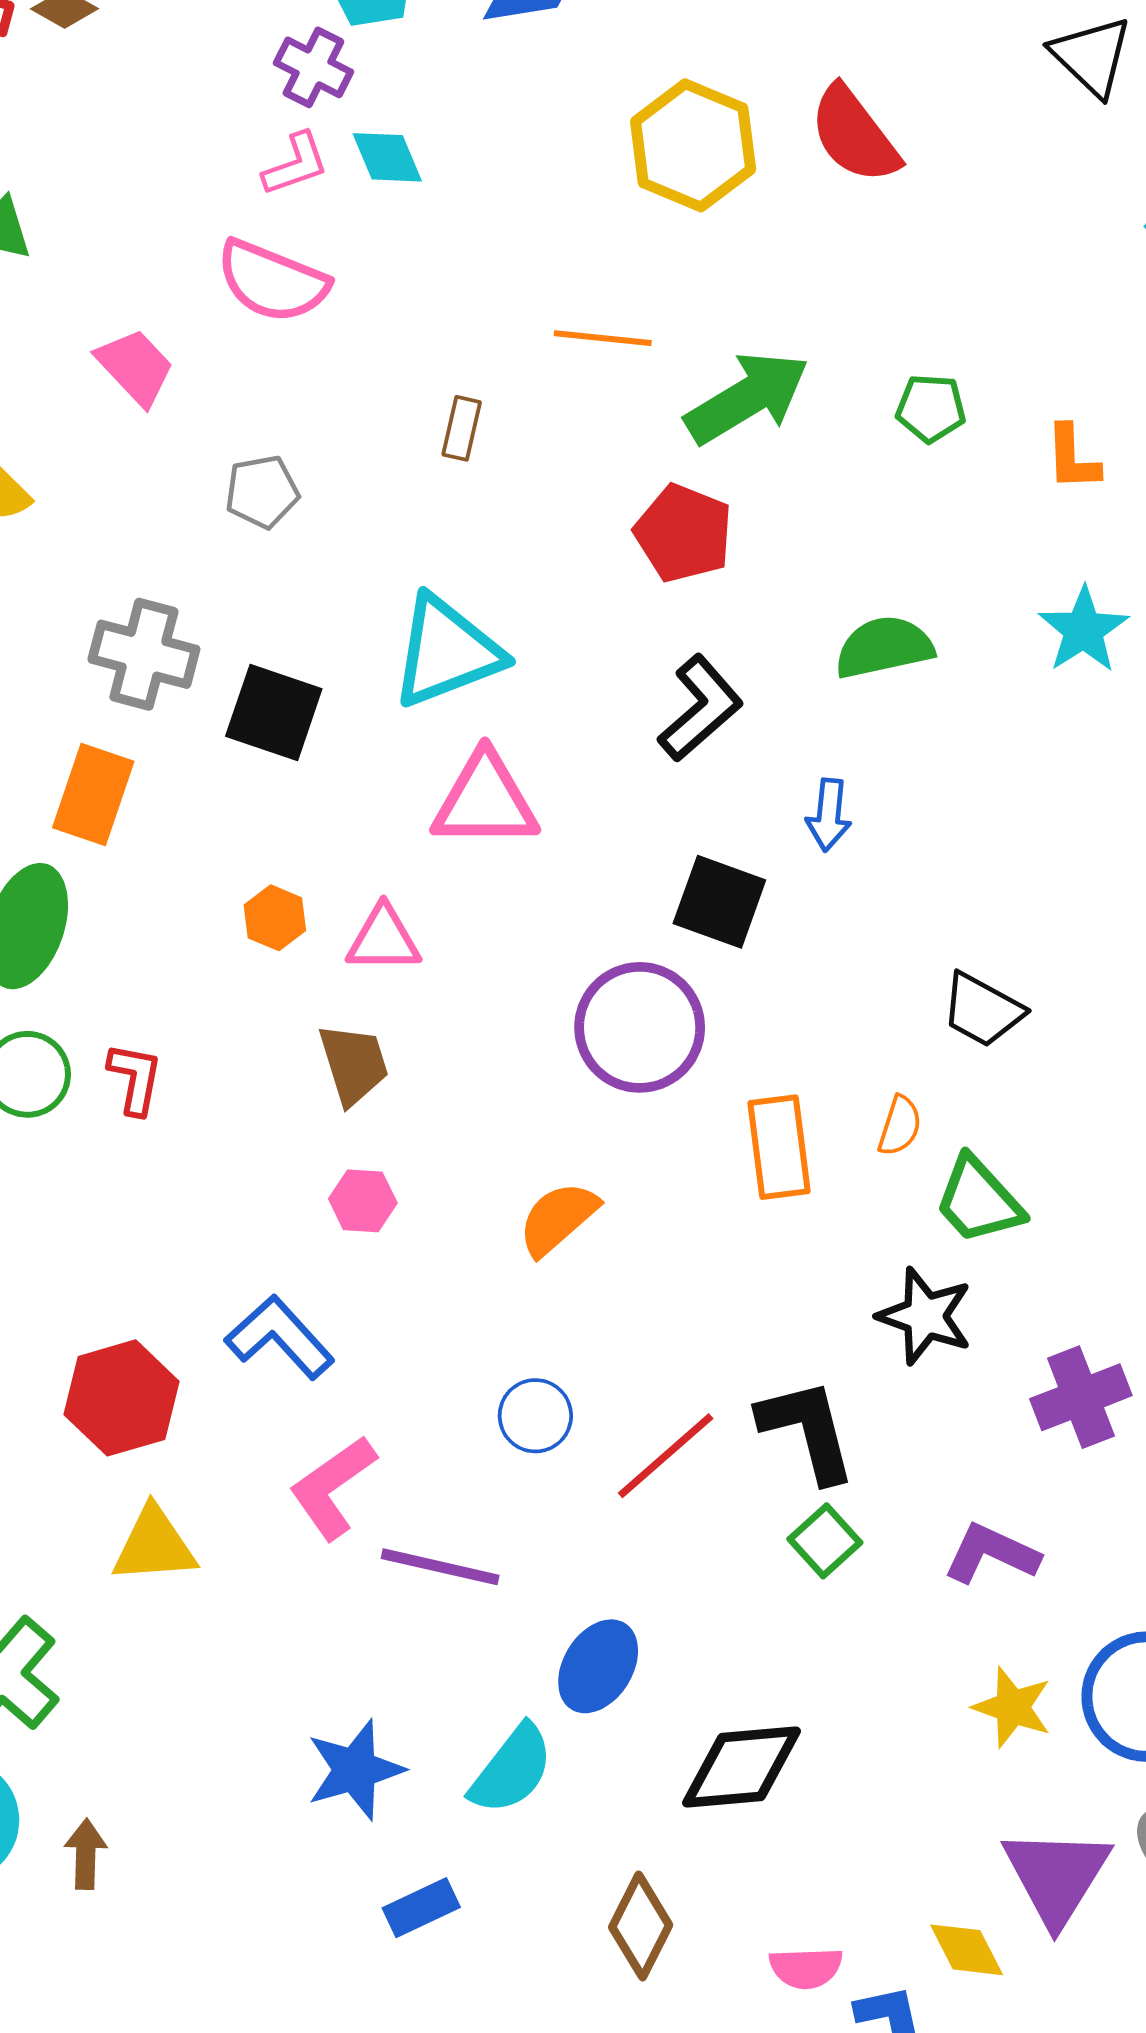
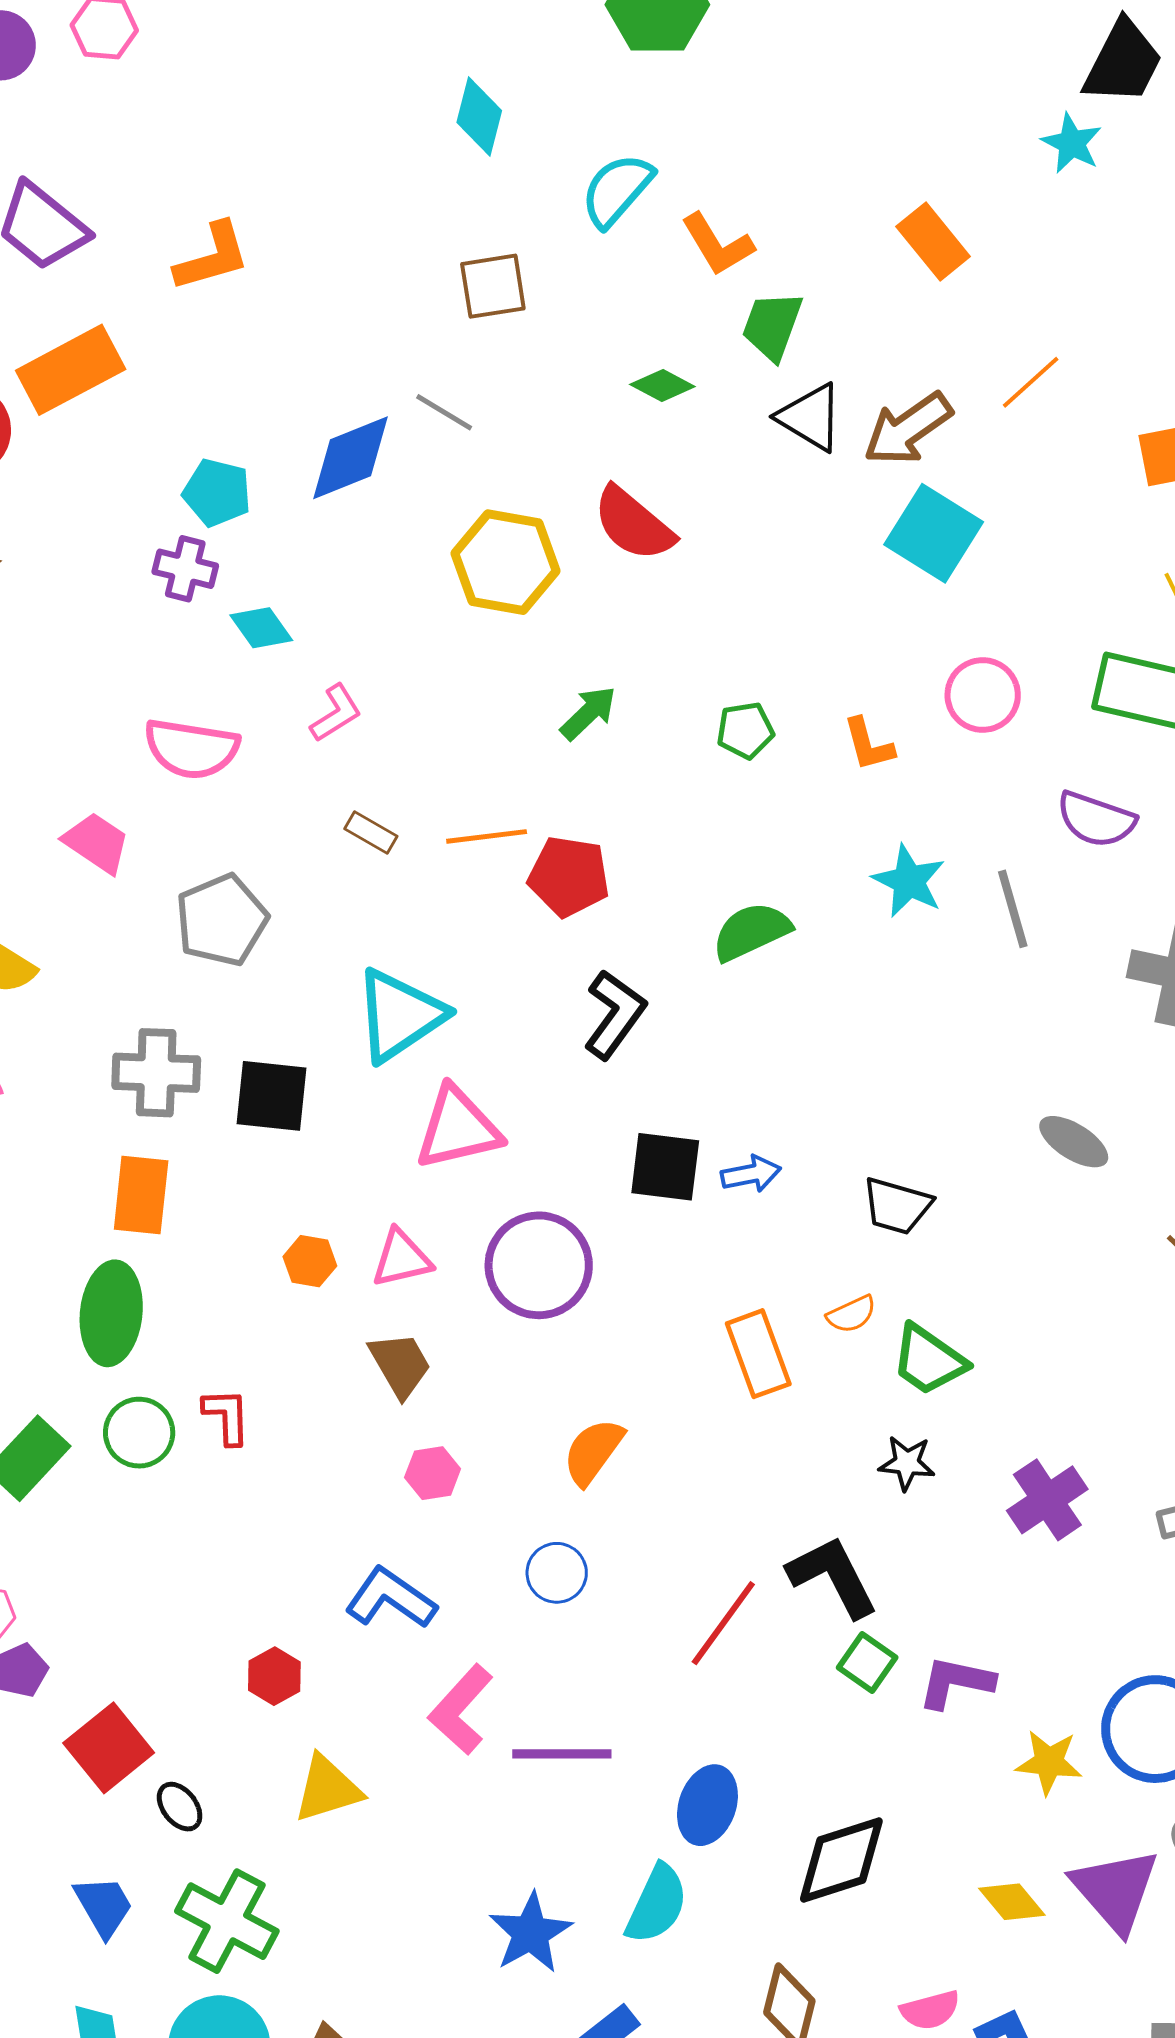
pink L-shape: (296, 164) -> (336, 713), moved
orange line: (603, 338) -> (487, 836), moved
green arrow: (747, 398) -> (588, 713), moved, size x0.6
brown rectangle: (462, 428) -> (371, 832), turned -60
gray pentagon: (262, 492) -> (222, 920), size x1.5
blue arrow: (829, 815) -> (751, 1174), moved, turned -94
purple circle: (640, 1027) -> (539, 1265), moved
orange semicircle: (900, 1126) -> (852, 1314), turned 60
black star: (925, 1316) -> (907, 1463), size x0.7
red hexagon: (122, 1398) -> (274, 1676), size x0.6
blue circle: (535, 1416) -> (557, 1573), moved
purple L-shape: (991, 1554) -> (956, 1682), moved
yellow diamond: (967, 1950) -> (1012, 1902), moved

